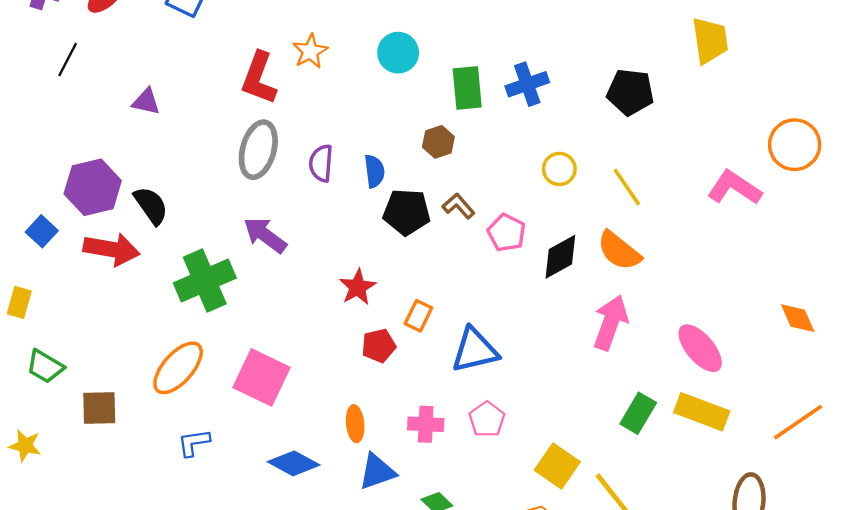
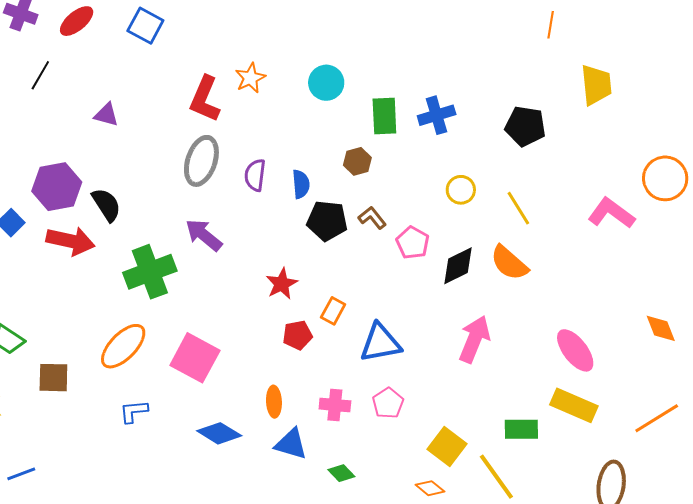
pink arrow: (610, 323) -> (474, 339), moved
green rectangle: (638, 413) -> (521, 429), moved, turned 56
blue triangle: (377, 472) -> (291, 444), turned 33

